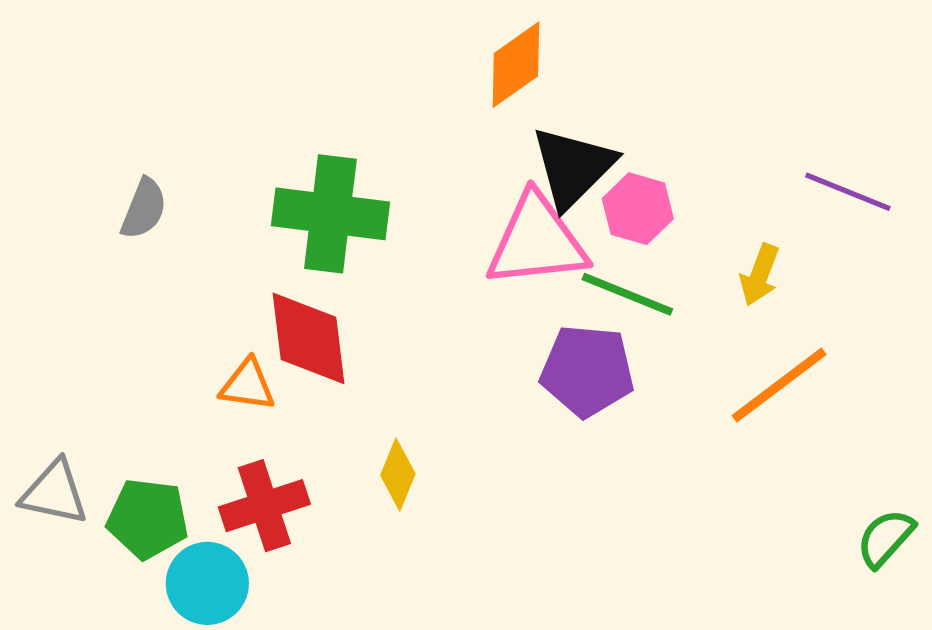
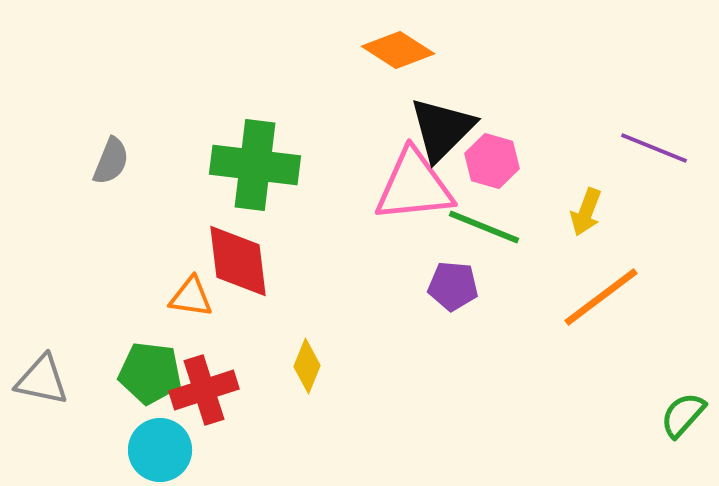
orange diamond: (516, 65) -> (398, 50), turned 68
purple pentagon: (587, 371) -> (453, 286), size x0.7
green pentagon: (148, 519) -> (150, 373), moved

